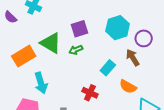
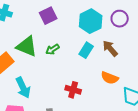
purple square: (80, 29) -> (48, 16), moved
purple circle: (144, 38) -> (120, 19), moved
cyan rectangle: (108, 68) -> (86, 50), moved

